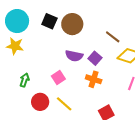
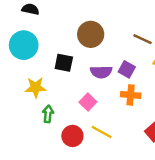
black square: (49, 21) -> (64, 63), moved
yellow star: (15, 46) -> (36, 87), moved

